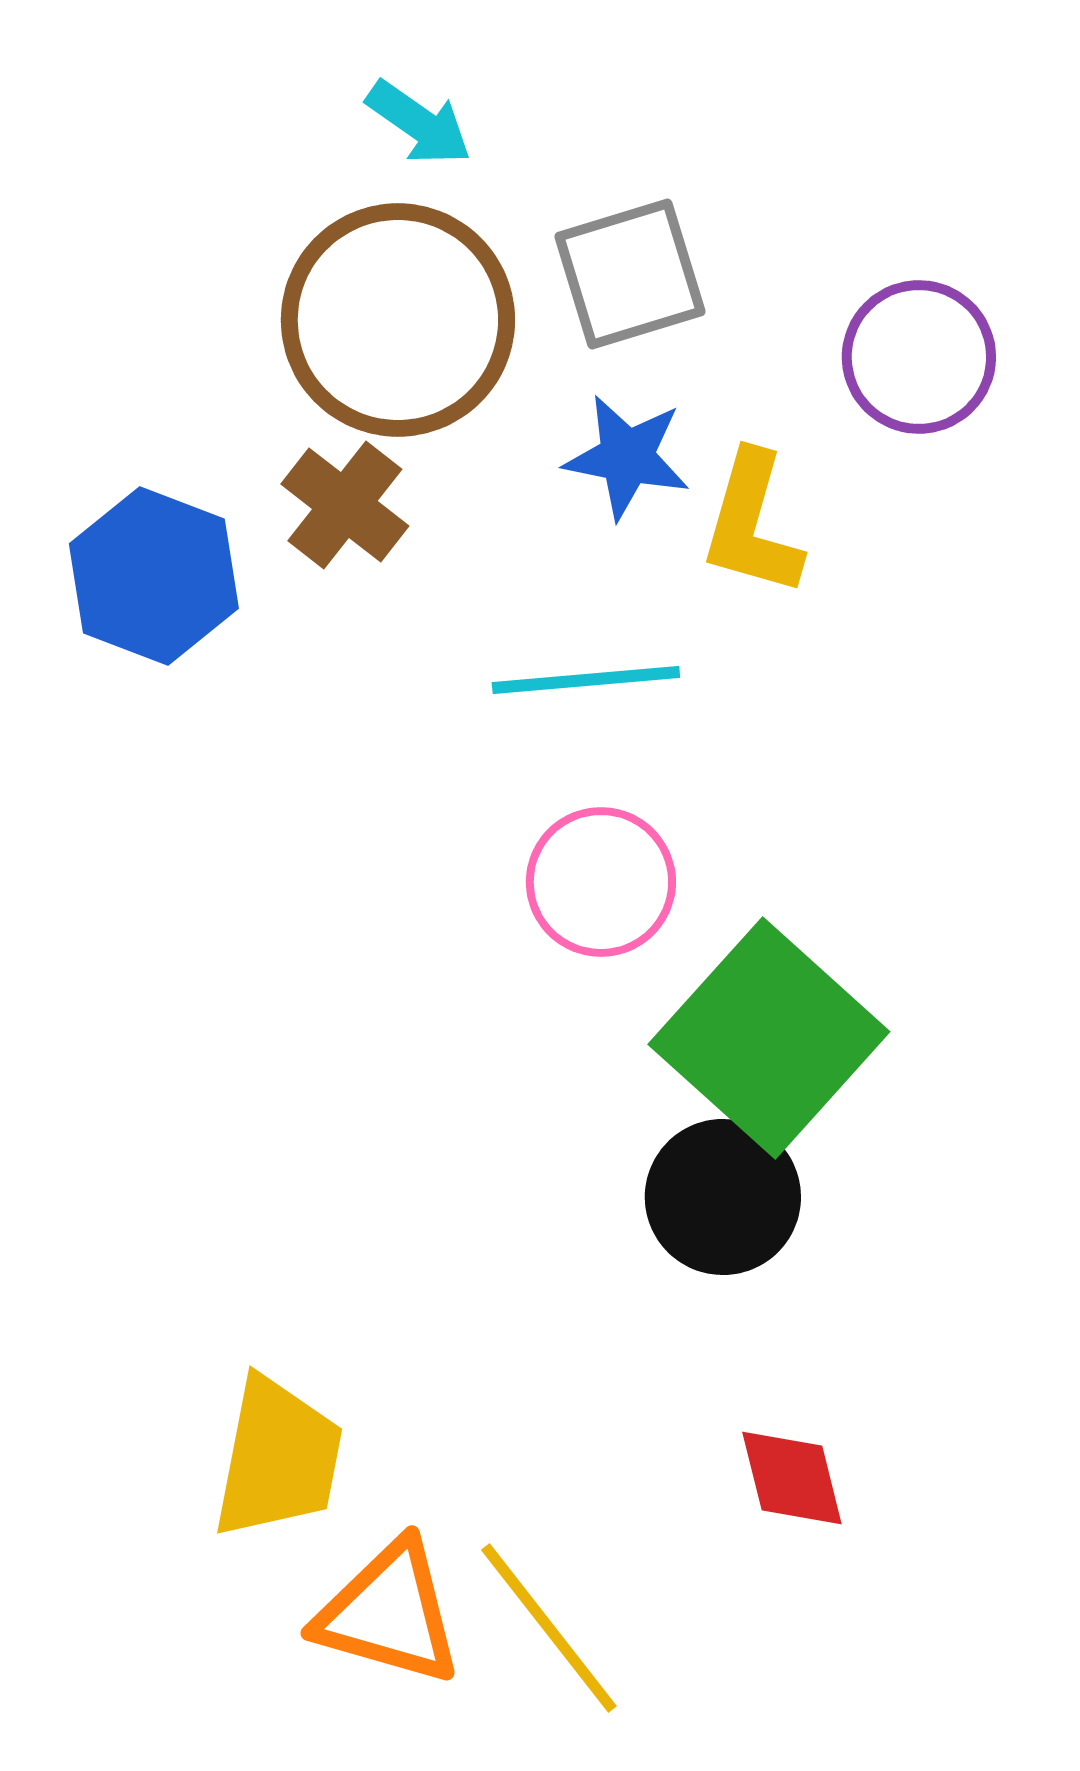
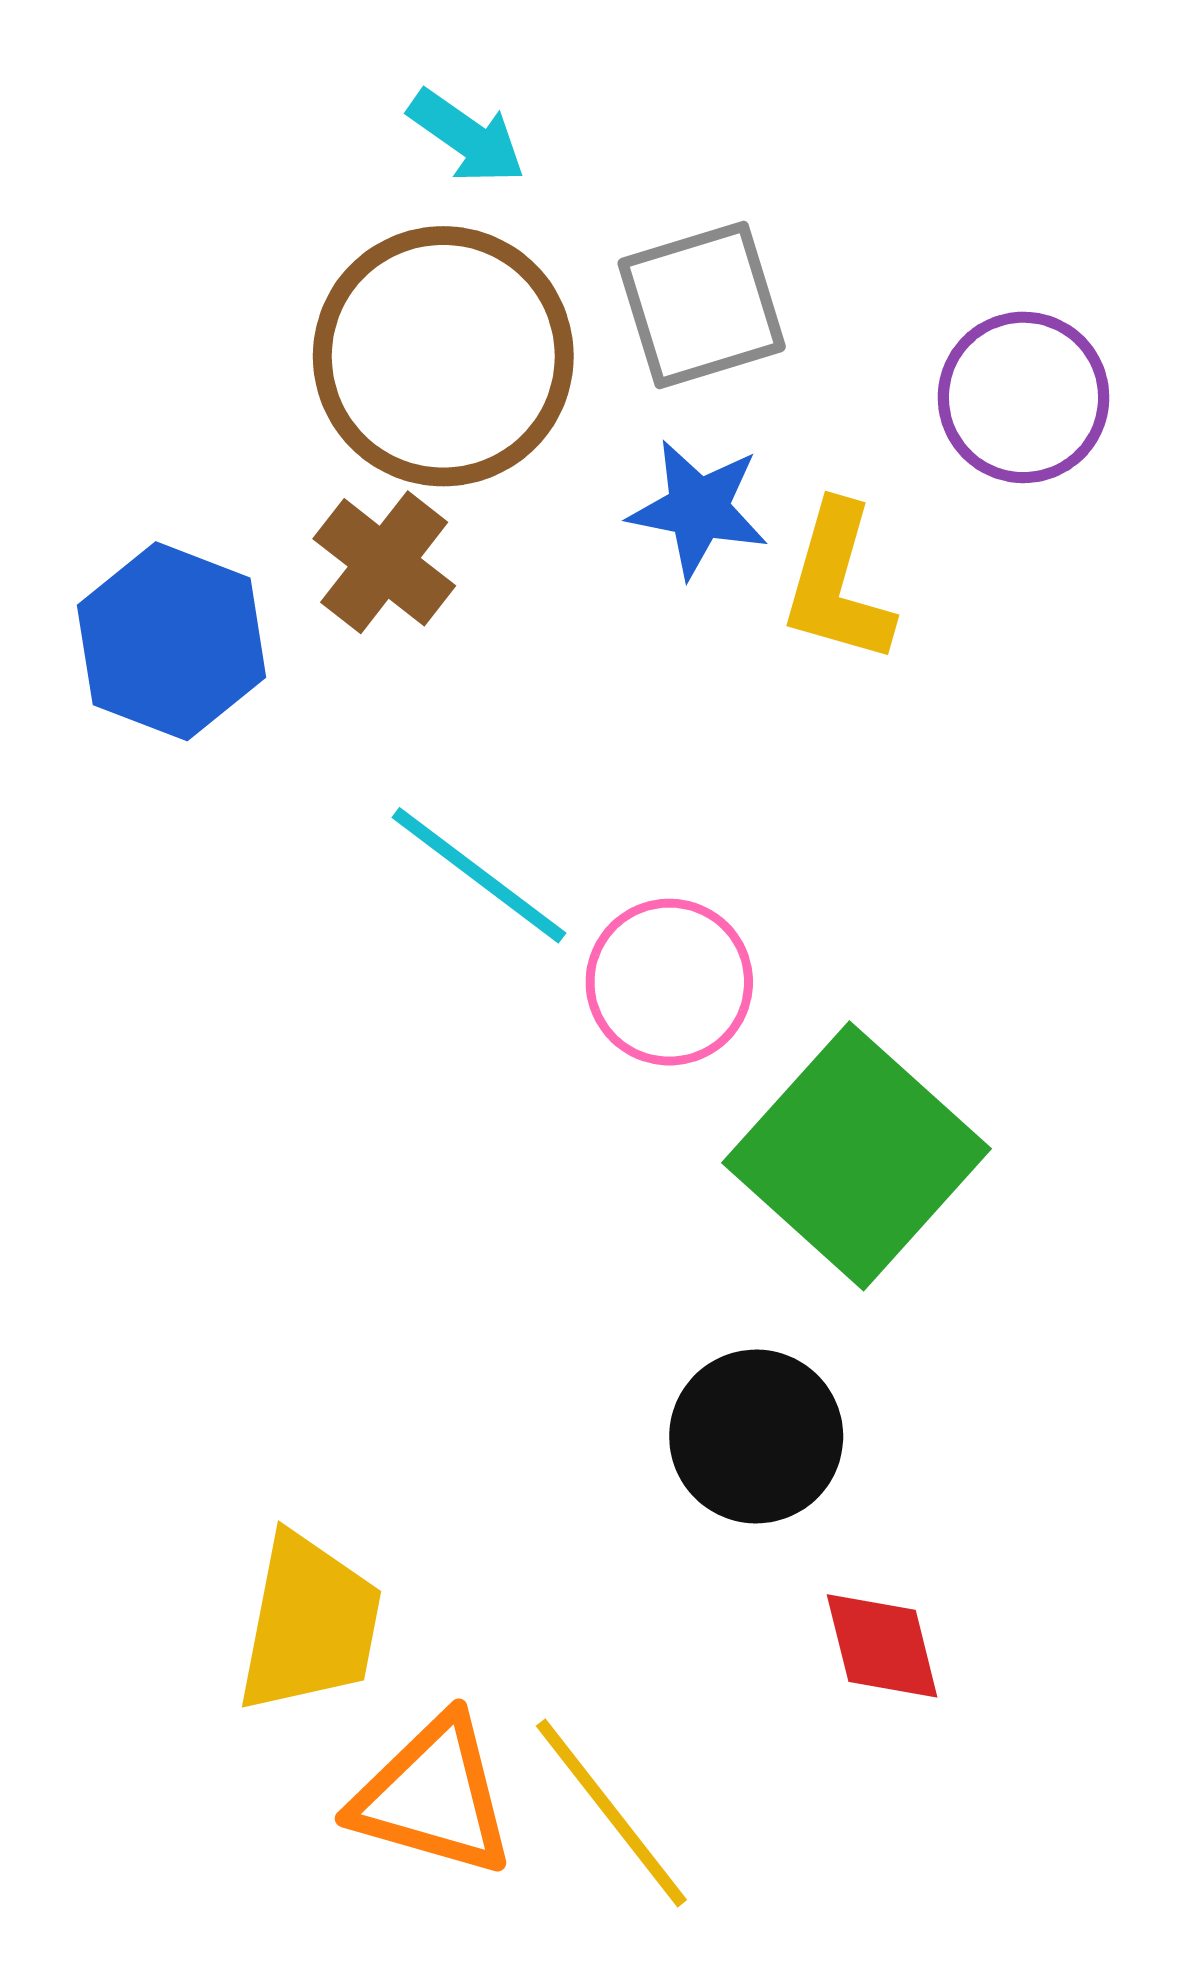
cyan line: (586, 680) -> (479, 875), moved, turned 42
black circle: (723, 1197) -> (756, 1436), moved

